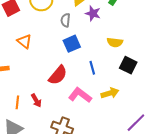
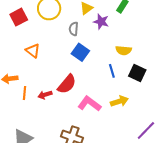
blue square: (72, 44) -> (80, 52), turned -30
blue line: (92, 68) -> (112, 71), moved
red arrow: (36, 100) -> (45, 95), moved, turned 104
orange line: (17, 102) -> (25, 93), moved

